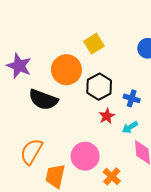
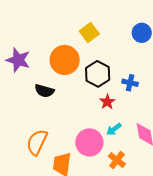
black semicircle: (43, 100) -> (44, 91), size x0.7
cyan arrow: (130, 127) -> (114, 129), moved

